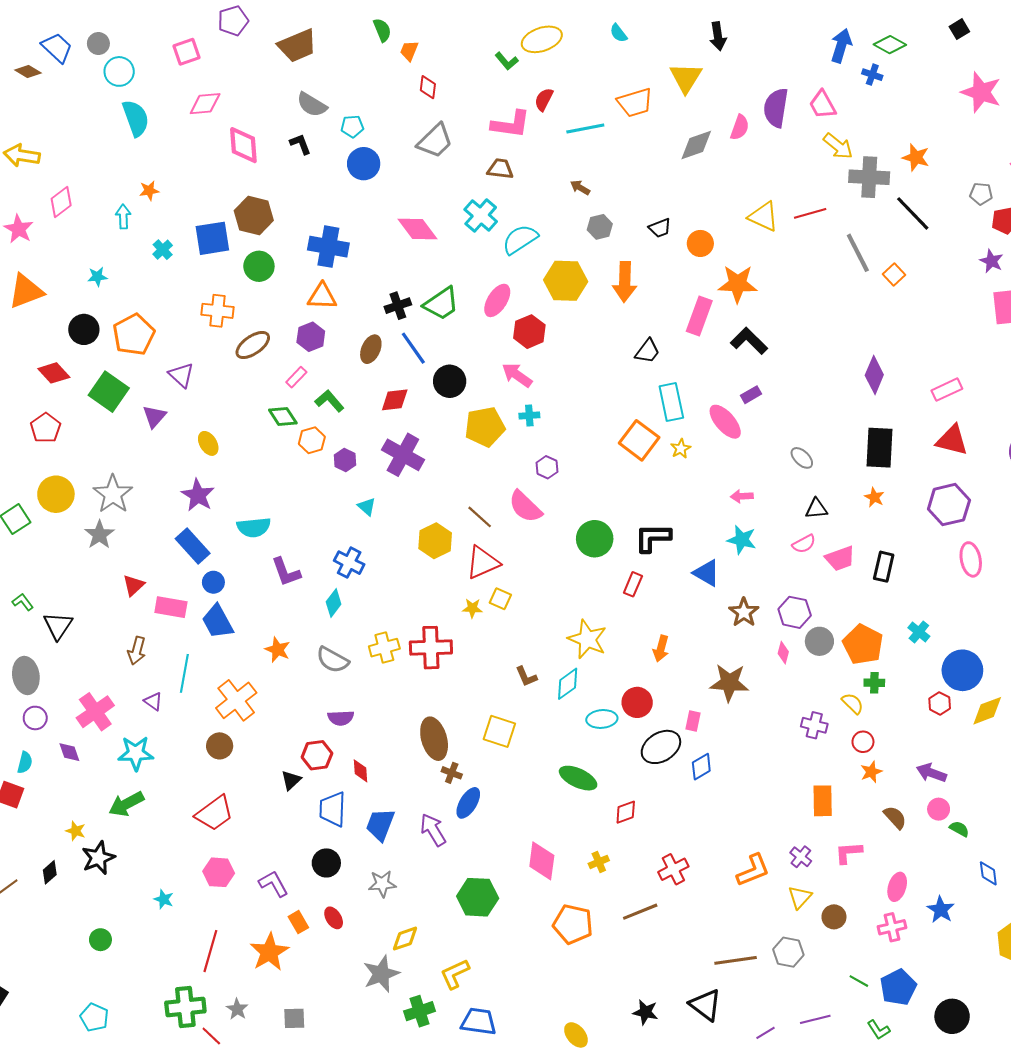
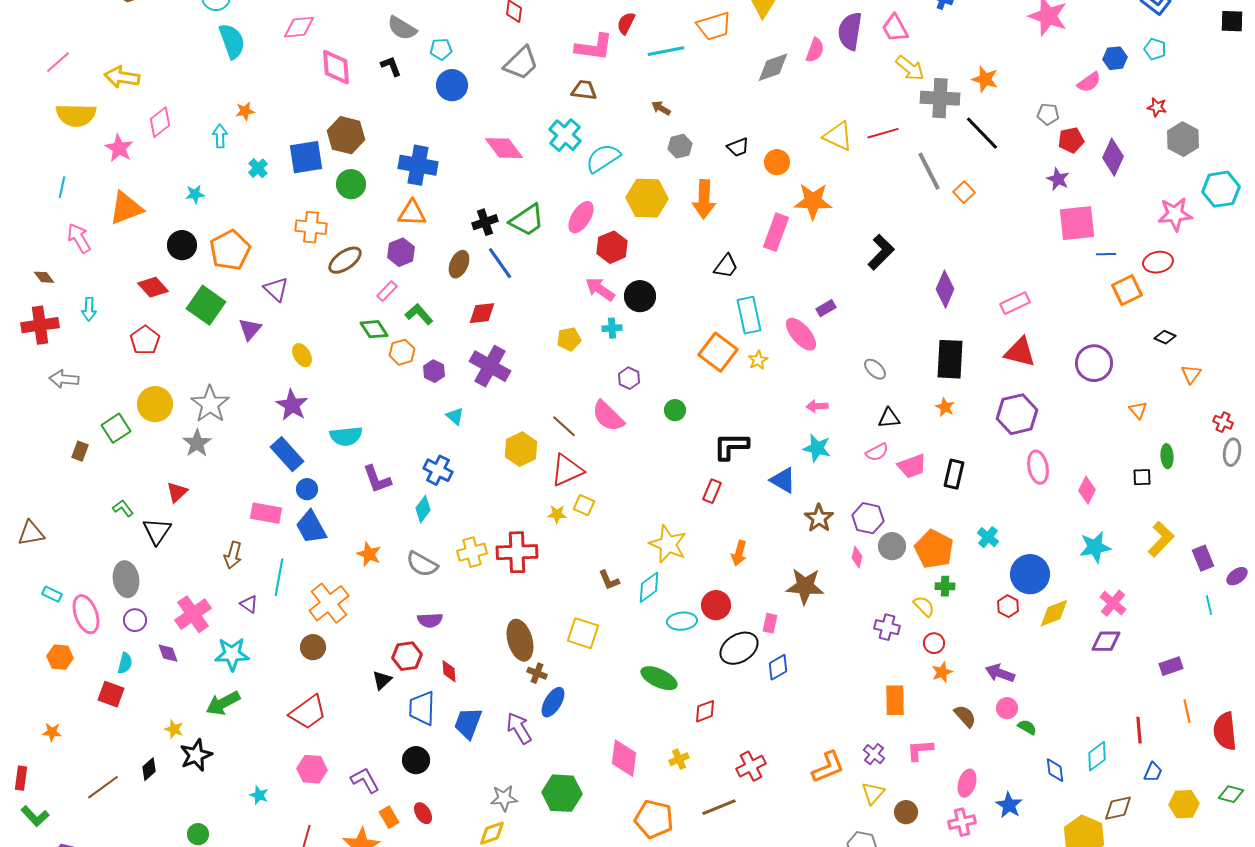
black L-shape: (749, 341) -> (881, 252), moved, turned 90
black circle: (450, 381) -> (640, 296), moved
yellow pentagon: (485, 427) -> (569, 339), size x0.6
green circle: (595, 539) -> (675, 410), moved, size x0.6
red triangle: (134, 585) -> (177, 492), moved
gray star: (382, 884) -> (504, 798), moved

